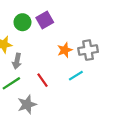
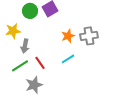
cyan line: (76, 76) -> (68, 59), moved
red line: (42, 80) -> (40, 63), moved

